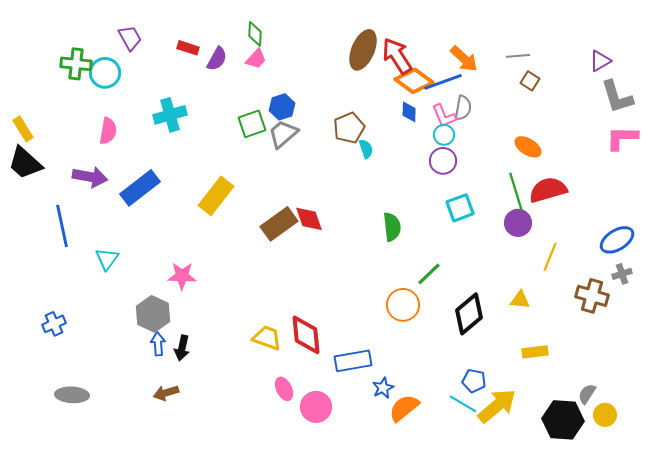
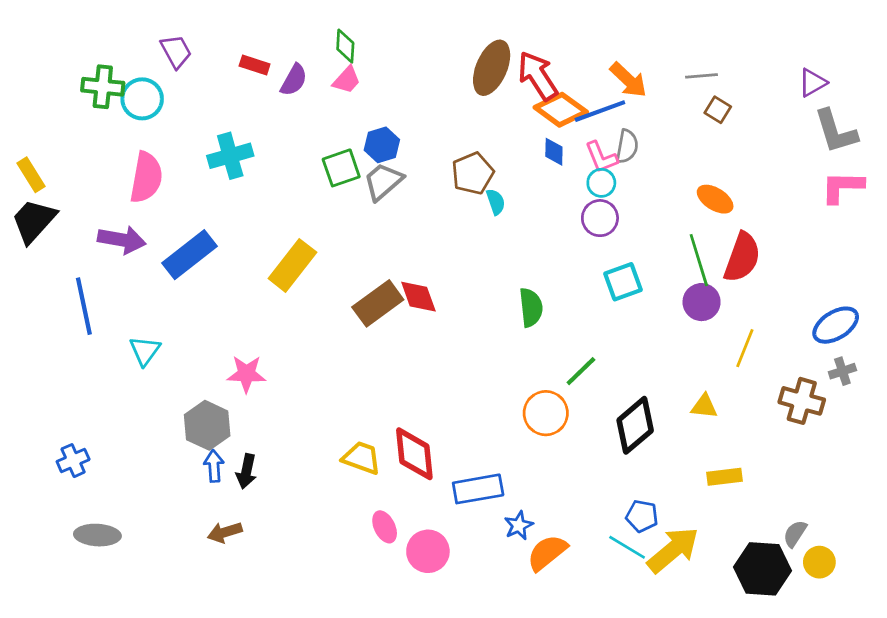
pink semicircle: (108, 131) -> (146, 177), size x1.4
black trapezoid: (25, 163) -> (34, 221), turned 90
red semicircle: (548, 190) -> (742, 257), turned 126
blue cross: (54, 324) -> (73, 461), moved

